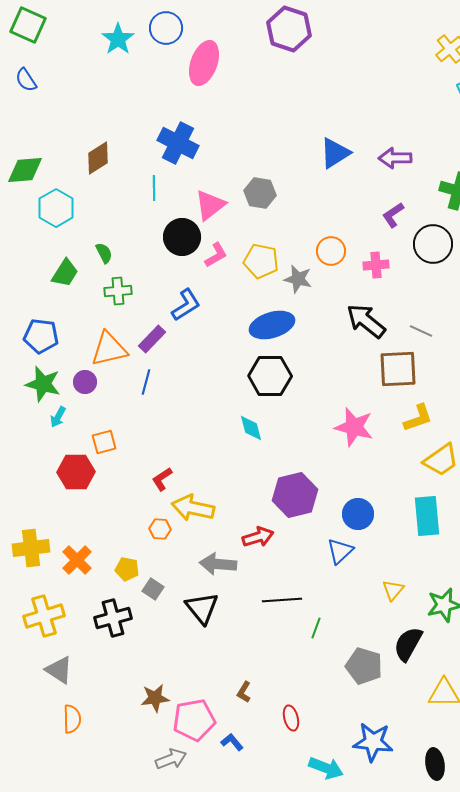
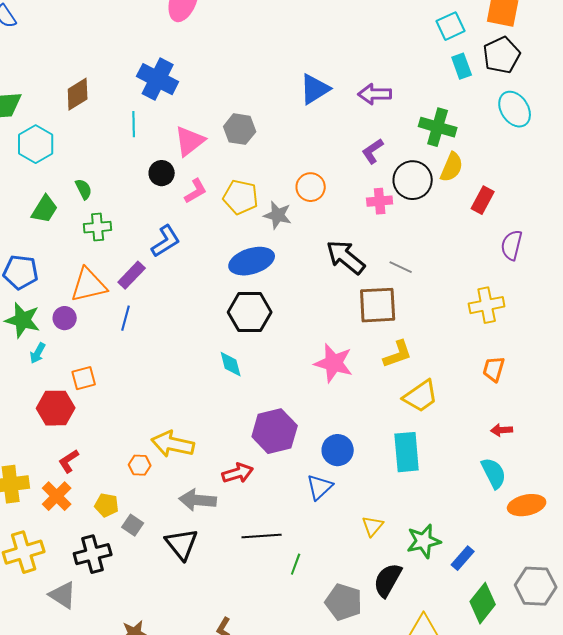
black circle: (182, 237) -> (162, 173), size x0.7
pink cross: (376, 265) -> (380, 201), moved
red L-shape: (162, 479) -> (69, 461), moved
gray triangle: (59, 670) -> (63, 595), moved

